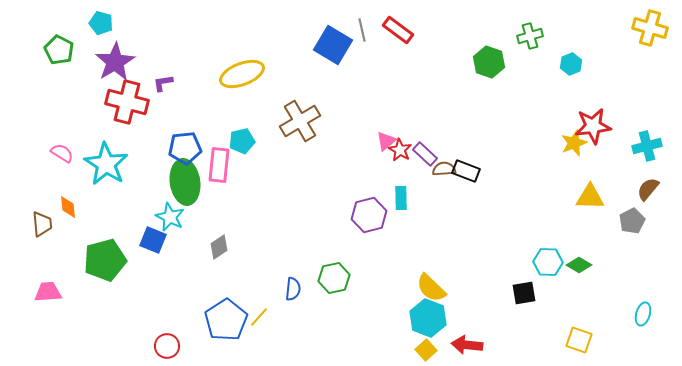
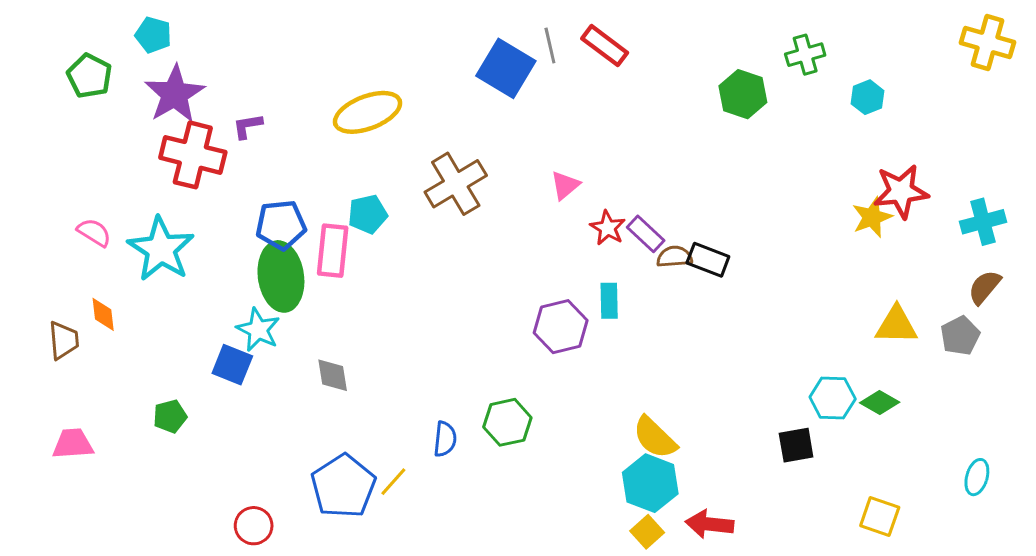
pink triangle: (386, 141) -> (565, 185), moved
yellow triangle: (590, 197) -> (896, 325), moved
gray diamond: (219, 247) -> (333, 375), turned -65
green pentagon: (105, 260) -> (170, 416), moved, size x0.5

